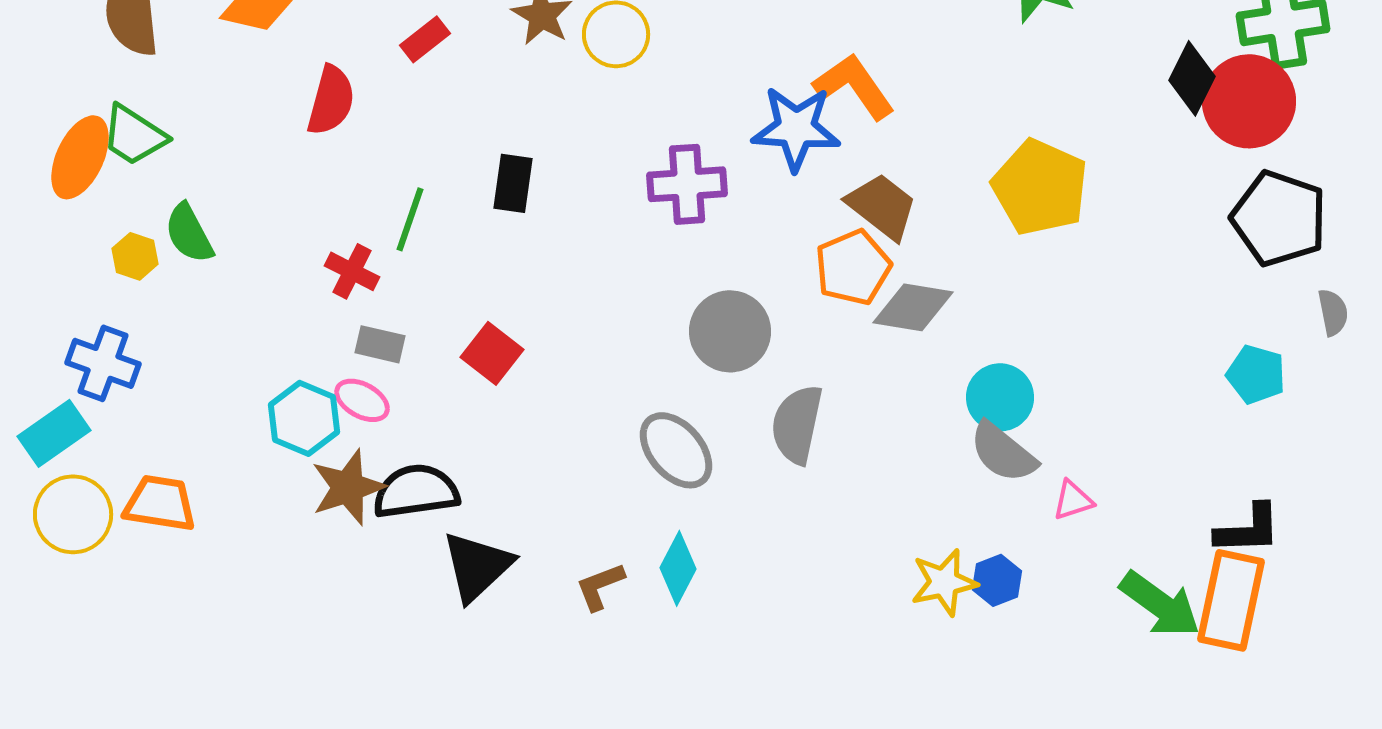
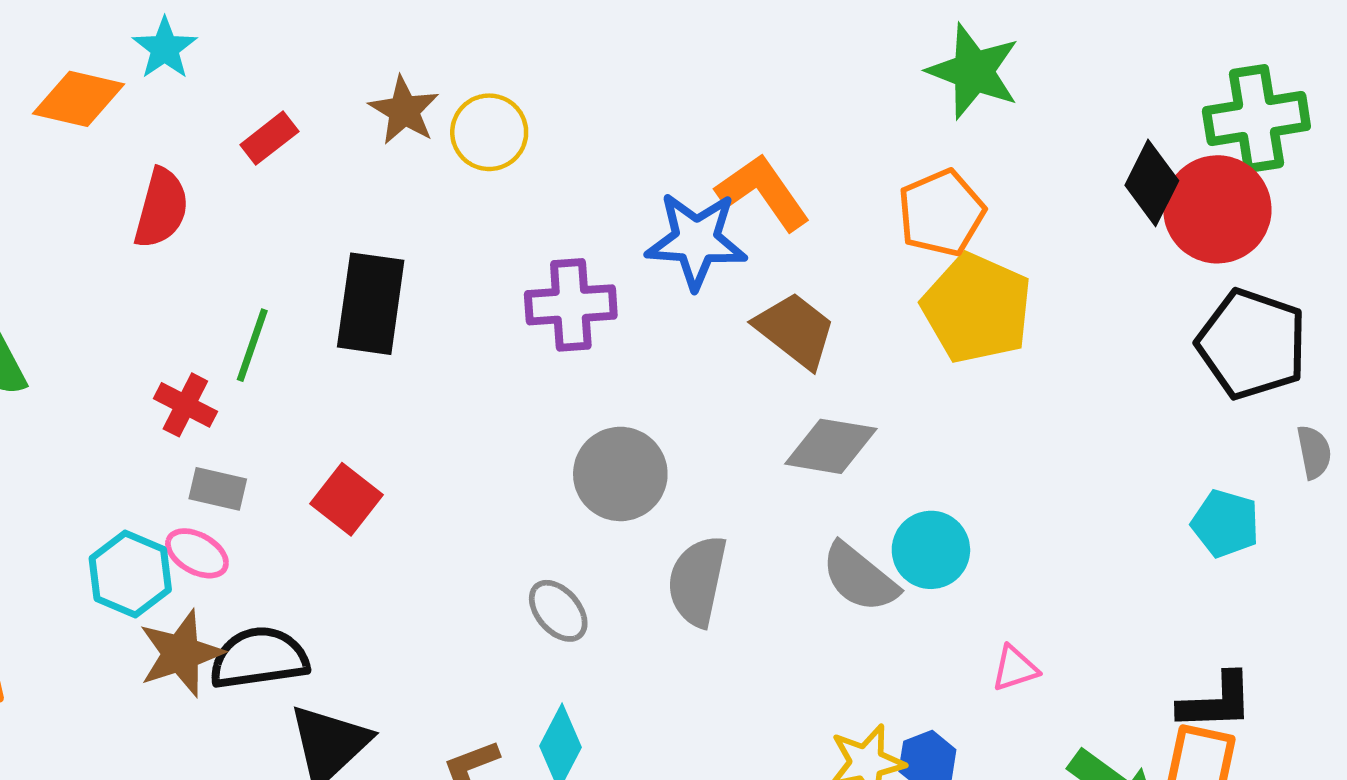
black rectangle: (513, 183) -> (371, 304), size x1.5
orange pentagon: (853, 267) -> (941, 213), moved
gray ellipse: (676, 450) -> (558, 611), size x0.7
gray semicircle: (1003, 452) -> (860, 578), moved

